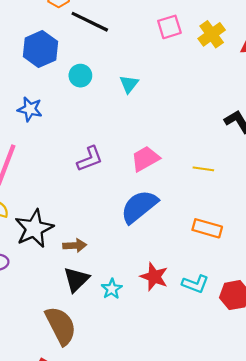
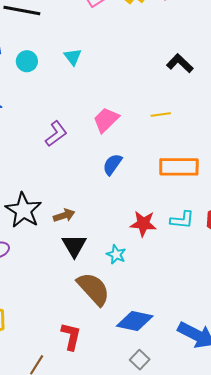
blue semicircle: (139, 207) -> (112, 164), size x0.6
orange rectangle: (207, 228) -> (179, 167), size x1.4
cyan star: (112, 289) -> (116, 254), moved
brown semicircle: (61, 326) -> (93, 289), moved

